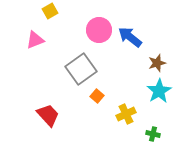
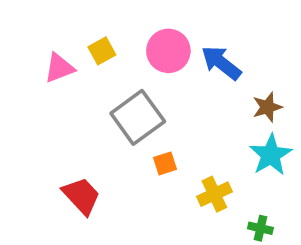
yellow square: (50, 11) -> (102, 51), moved
orange square: (97, 96) -> (165, 163), turned 32

